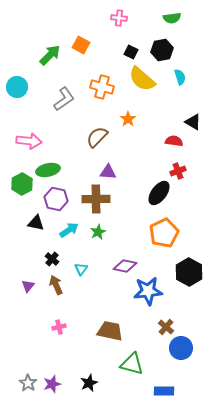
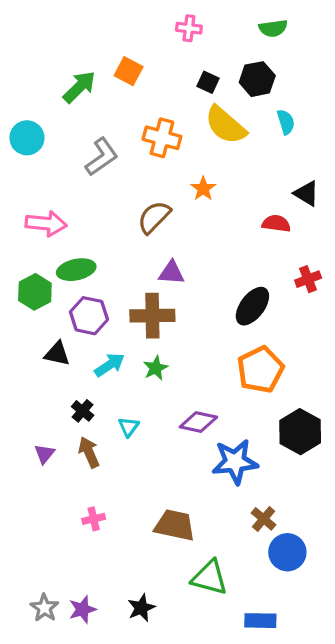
red cross: (178, 171) -> (308, 279), moved

